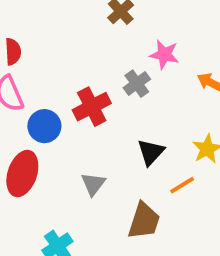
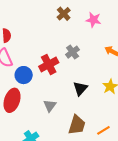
pink star: (164, 55) -> (93, 20), moved
orange line: (182, 185) -> (103, 130), moved

